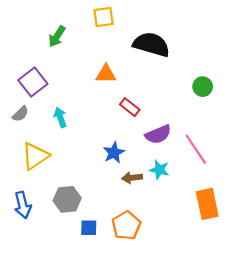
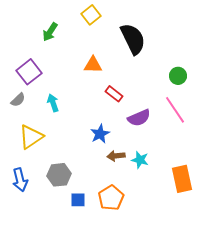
yellow square: (104, 17) -> (91, 15), turned -30
black semicircle: (151, 44) -> (133, 39), turned 48
pink line: (196, 149) -> (175, 110), moved
cyan star: (159, 170) -> (140, 160), moved

